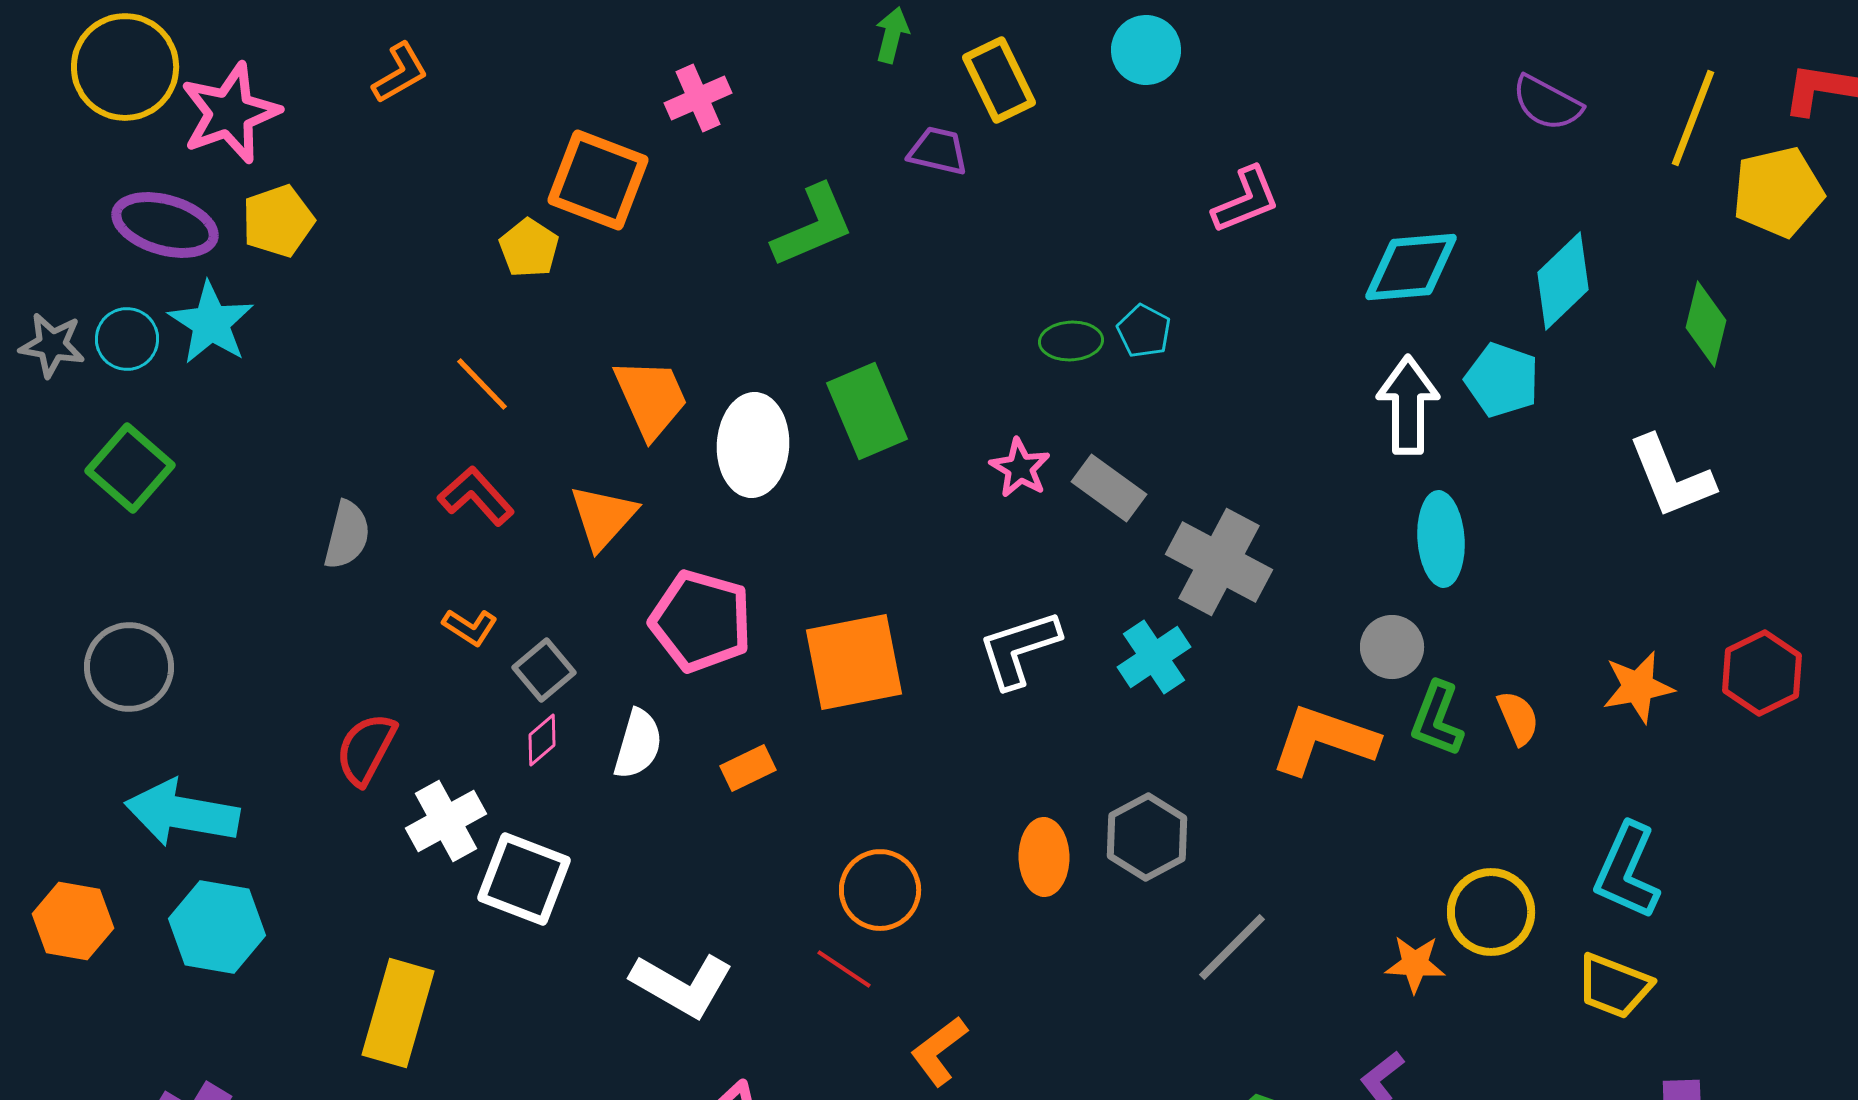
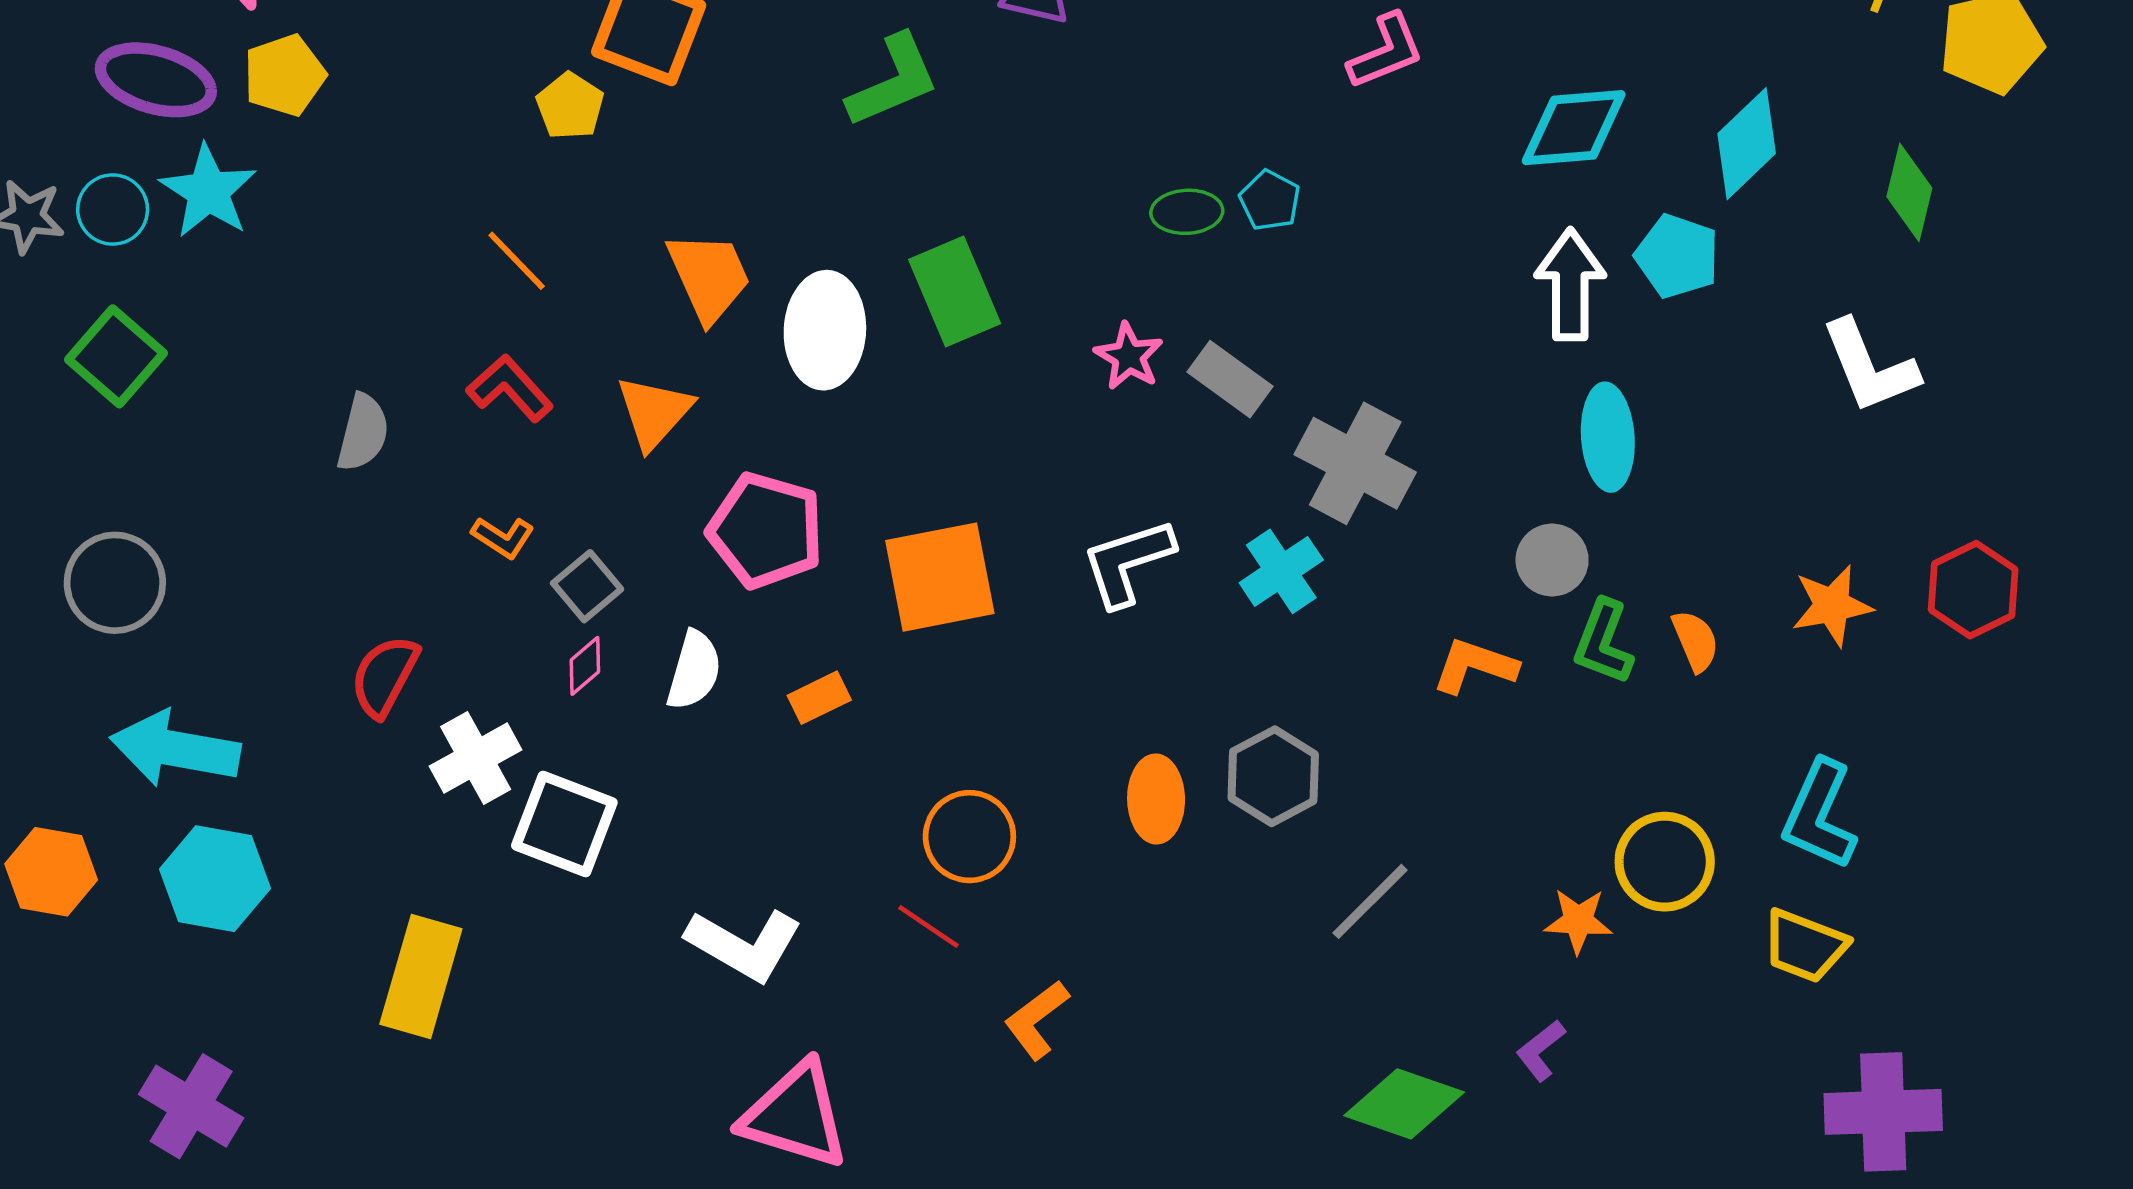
orange L-shape: (1324, 740) -> (1475, 666), size x0.7

